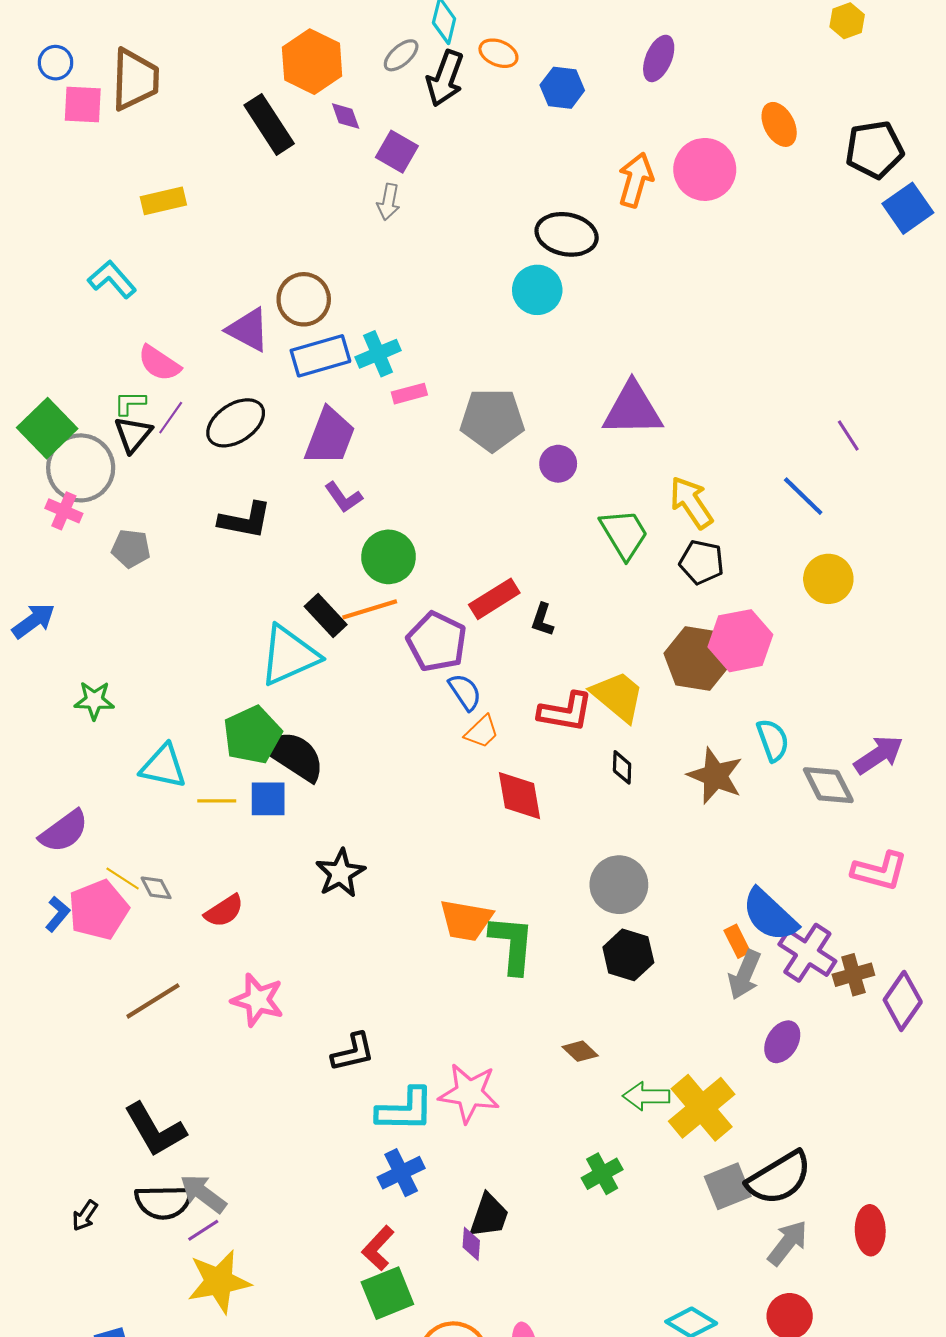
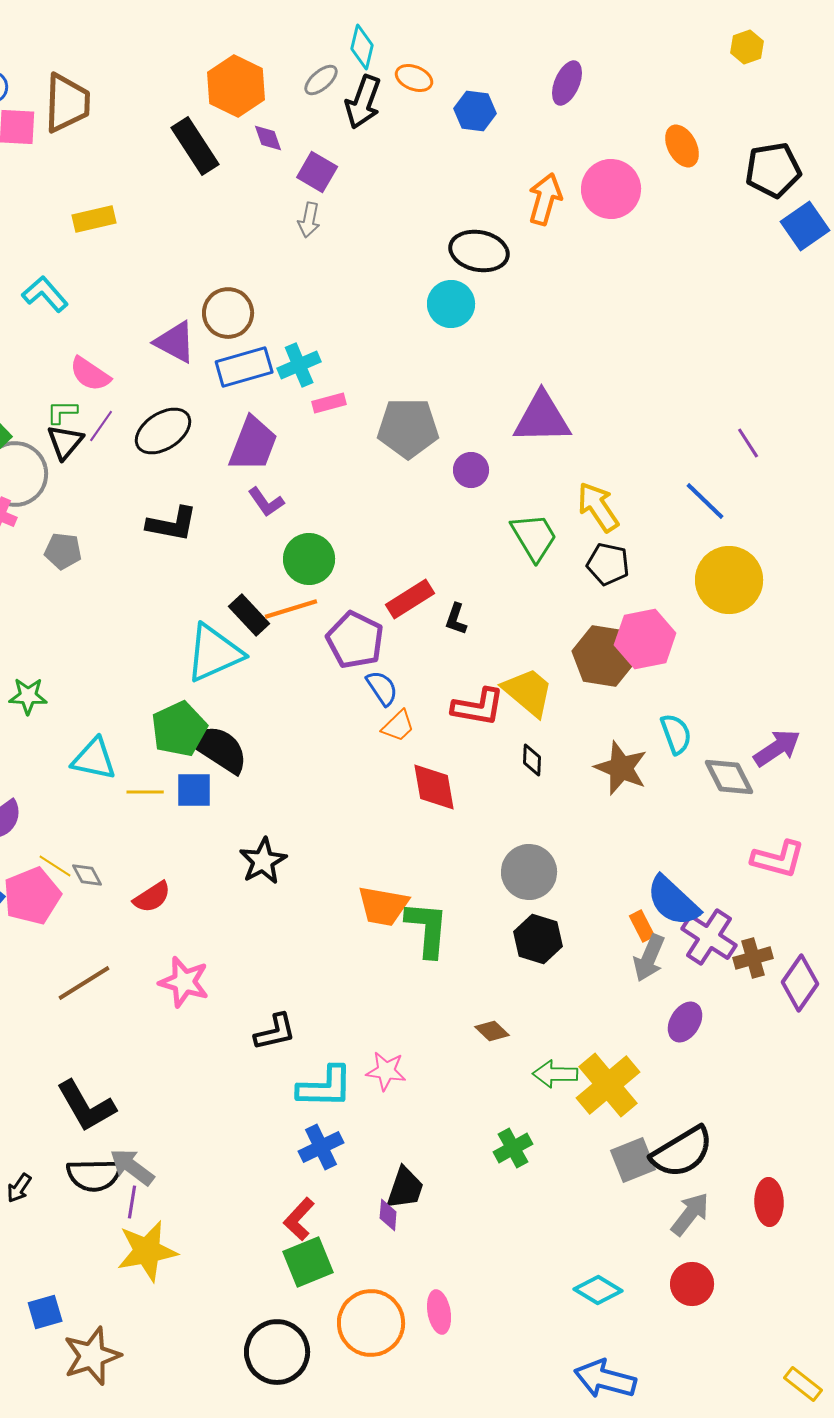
yellow circle: (828, 579) -> (729, 580), size x1.4
pink star: (469, 1093) -> (386, 1071), size x0.7
purple line: (203, 1230) -> (132, 1202), turned -48

